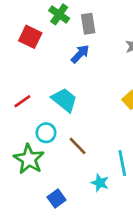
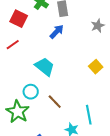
red line: (22, 101) -> (13, 45), moved

